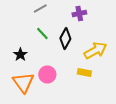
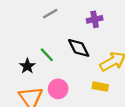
green line: (42, 34) -> (47, 55), moved
black diamond: (65, 38) -> (79, 48), turned -55

